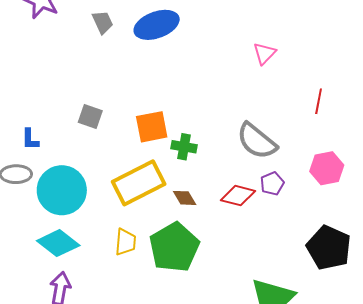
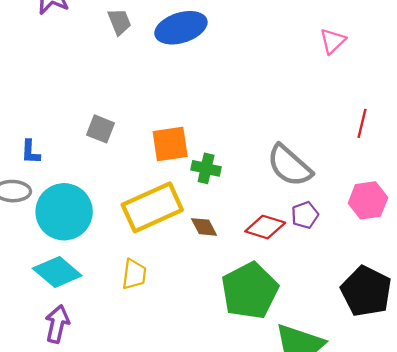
pink triangle: (264, 53) -> (333, 41), moved
green pentagon: (174, 247) -> (250, 291), moved

